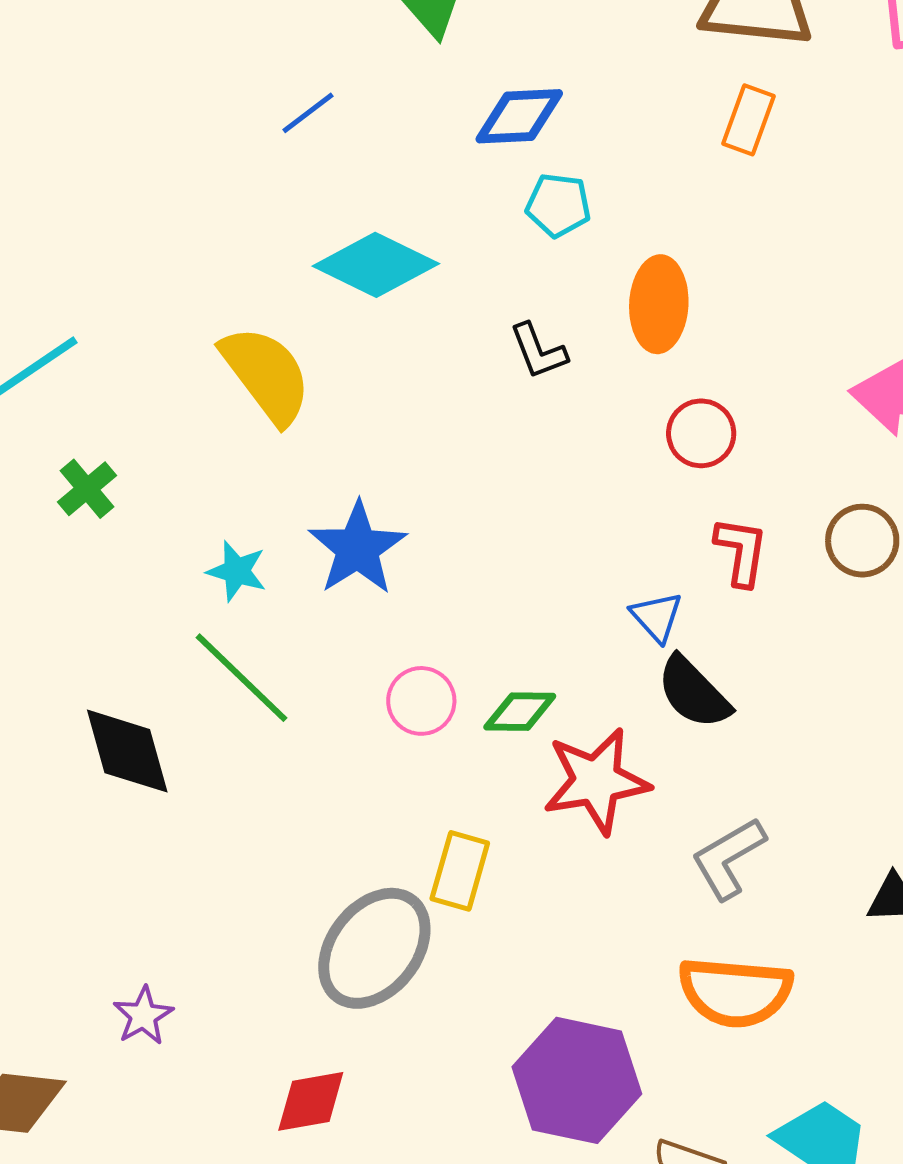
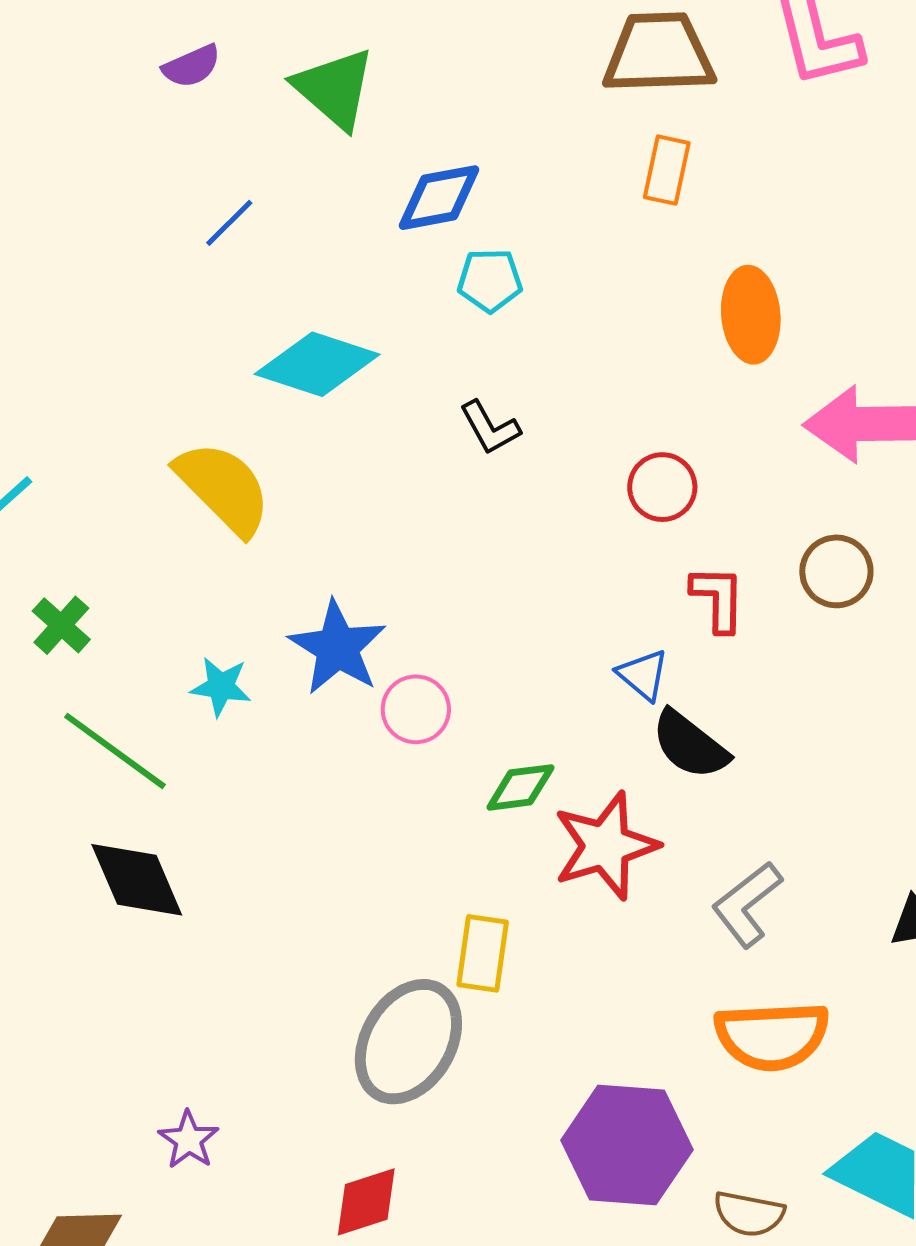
orange ellipse: (659, 304) -> (751, 315), moved
green line: (241, 678) -> (115, 751), moved
pink circle: (421, 701) -> (416, 709), moved

